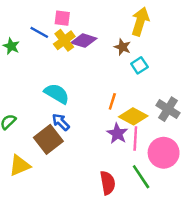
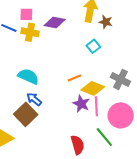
yellow cross: (64, 40) -> (30, 32), turned -36
purple diamond: (84, 41) -> (55, 22), moved
brown star: (122, 47) -> (106, 22), moved
orange line: (112, 101) -> (74, 78), turned 56

